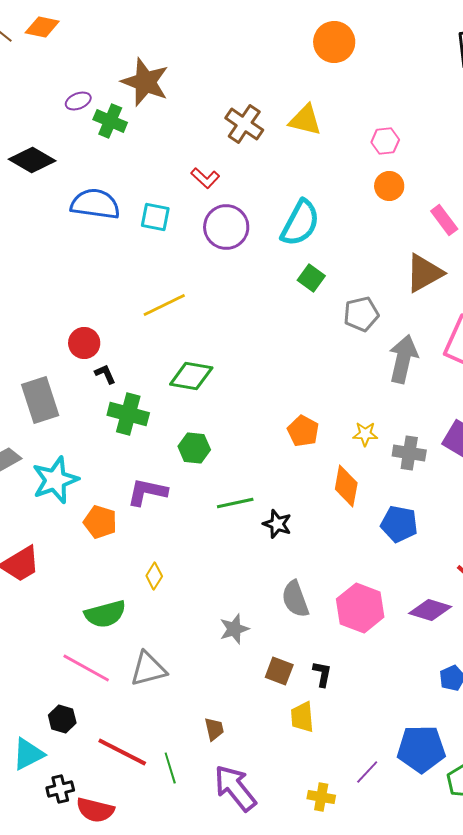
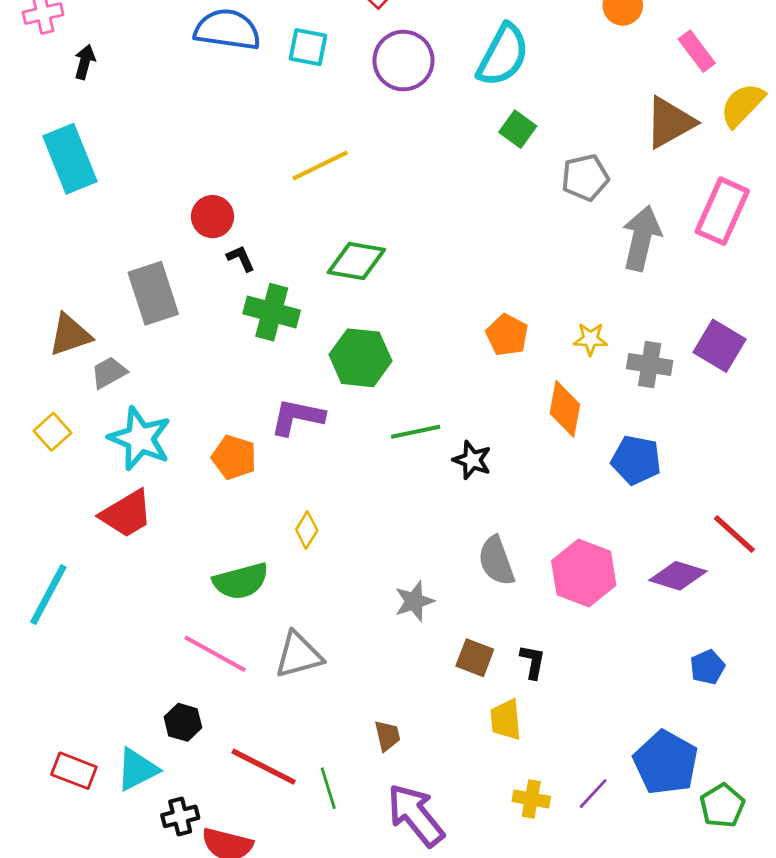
green hexagon: (194, 448) -> (360, 358), size x1.4
cyan star: (55, 480) -> (140, 438), moved, turned -30
blue pentagon: (421, 749) -> (666, 763), turned 30
yellow cross: (321, 797) -> (531, 799), moved

